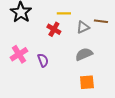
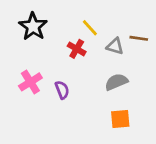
yellow line: (64, 13) -> (90, 28), turned 48
gray triangle: (83, 27) -> (115, 46), turned 40

